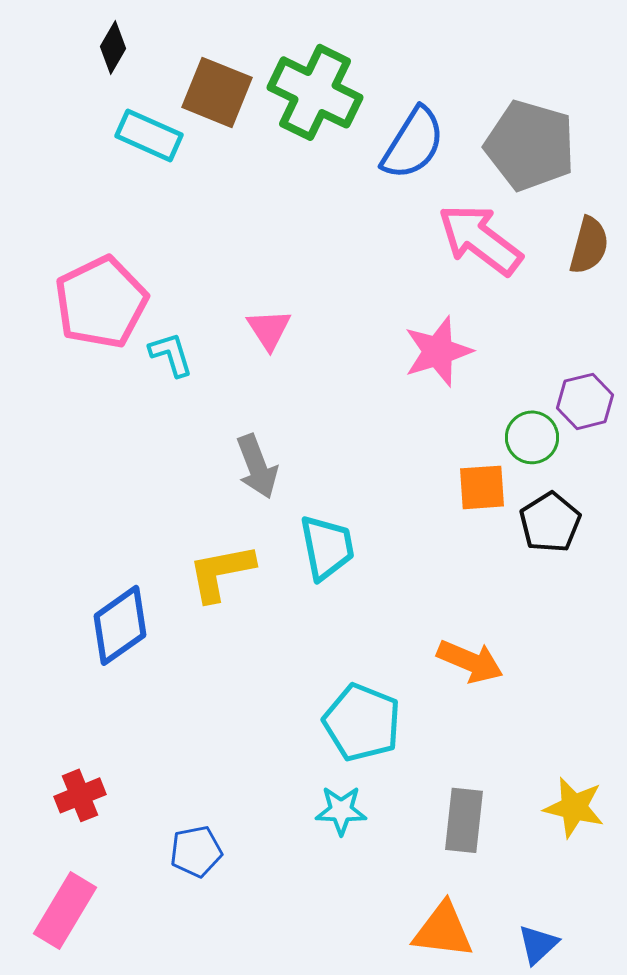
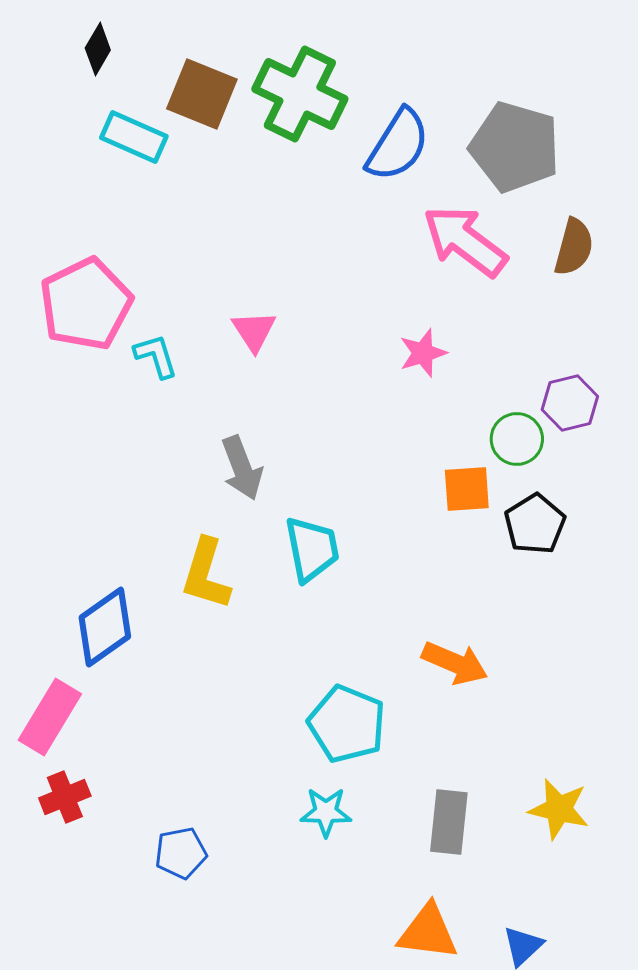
pink star: (438, 351) -> (423, 353), size x0.7
yellow L-shape: (221, 572) -> (206, 574), turned -62
pink rectangle: (65, 910) -> (50, 717), moved

